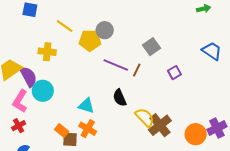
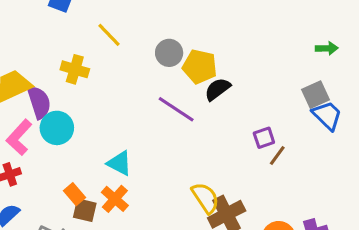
yellow pentagon: (90, 40) -> (200, 67), moved
gray square: (152, 47) -> (316, 95), moved
brown line: (137, 70) -> (277, 155), moved
black semicircle: (120, 98) -> (218, 89), moved, turned 66

